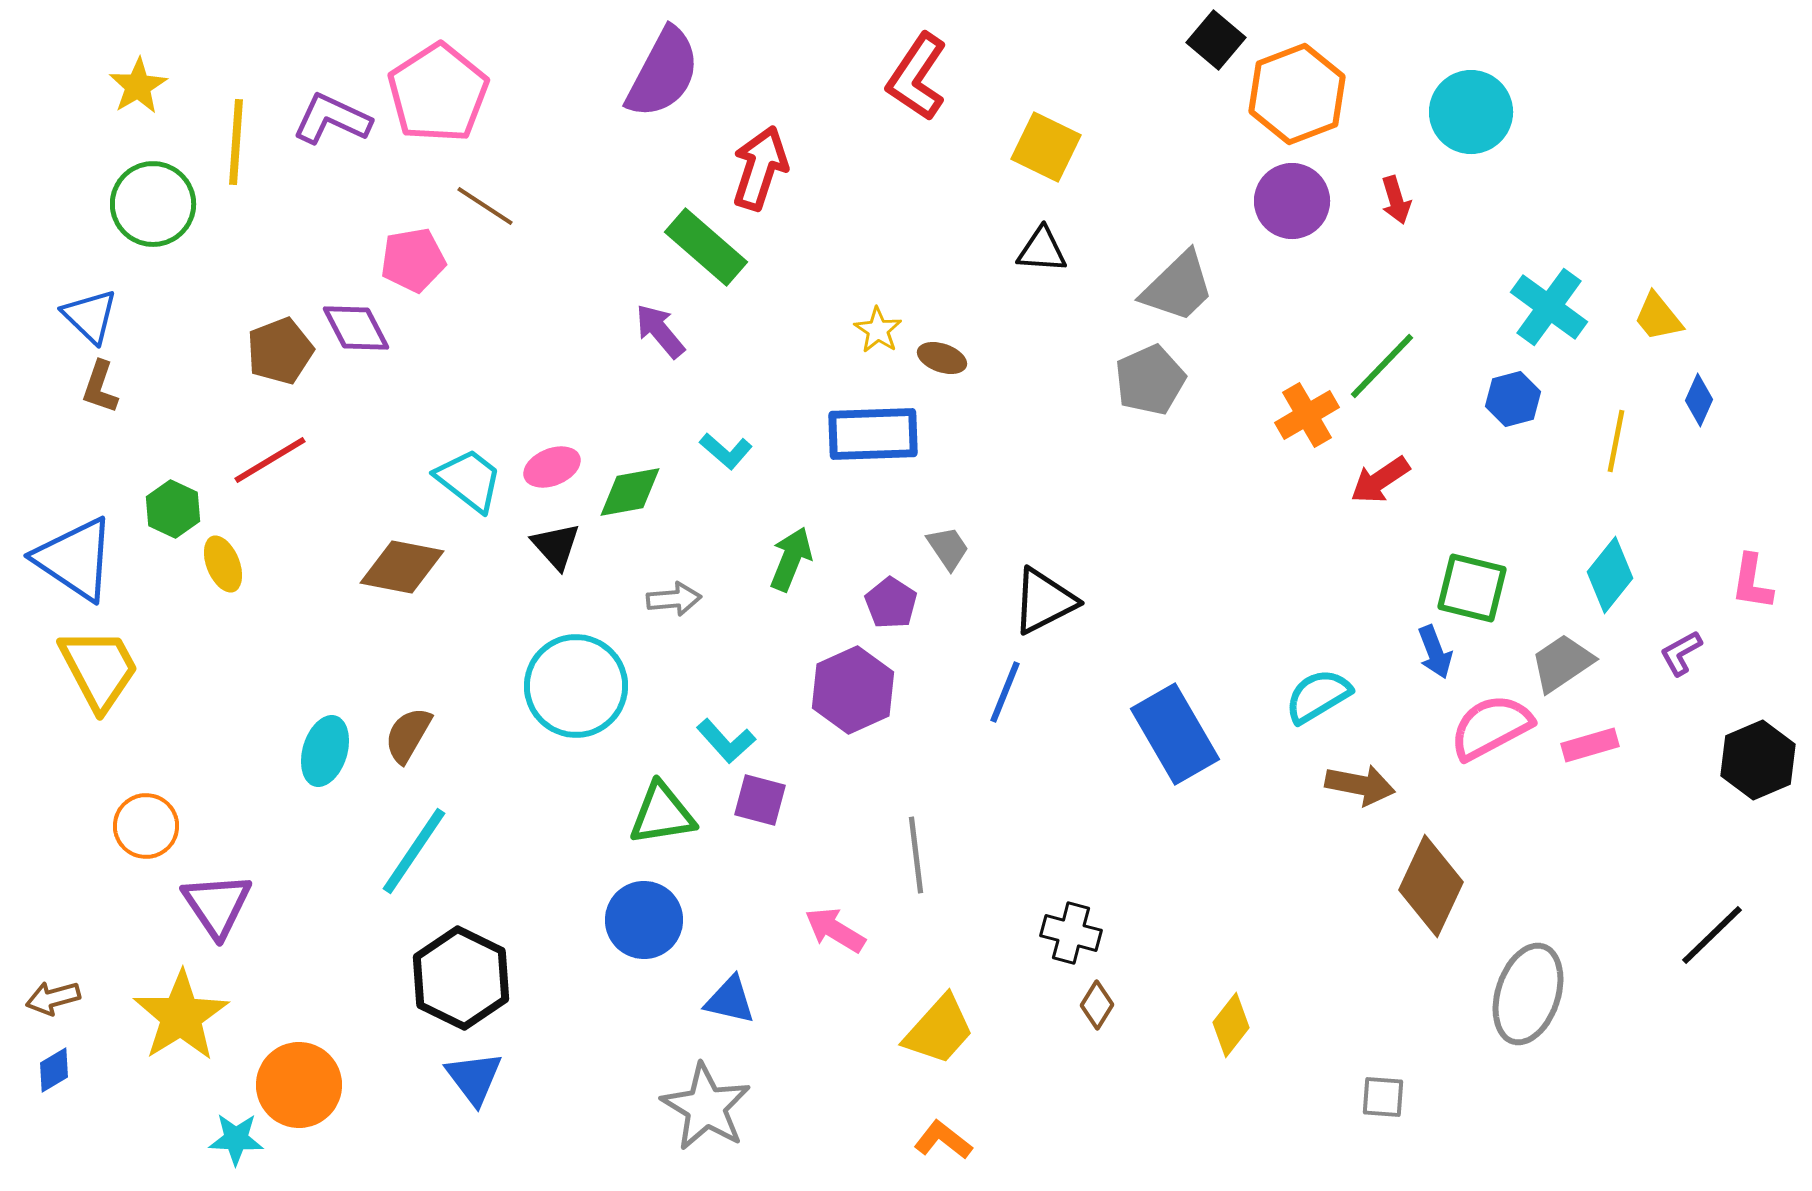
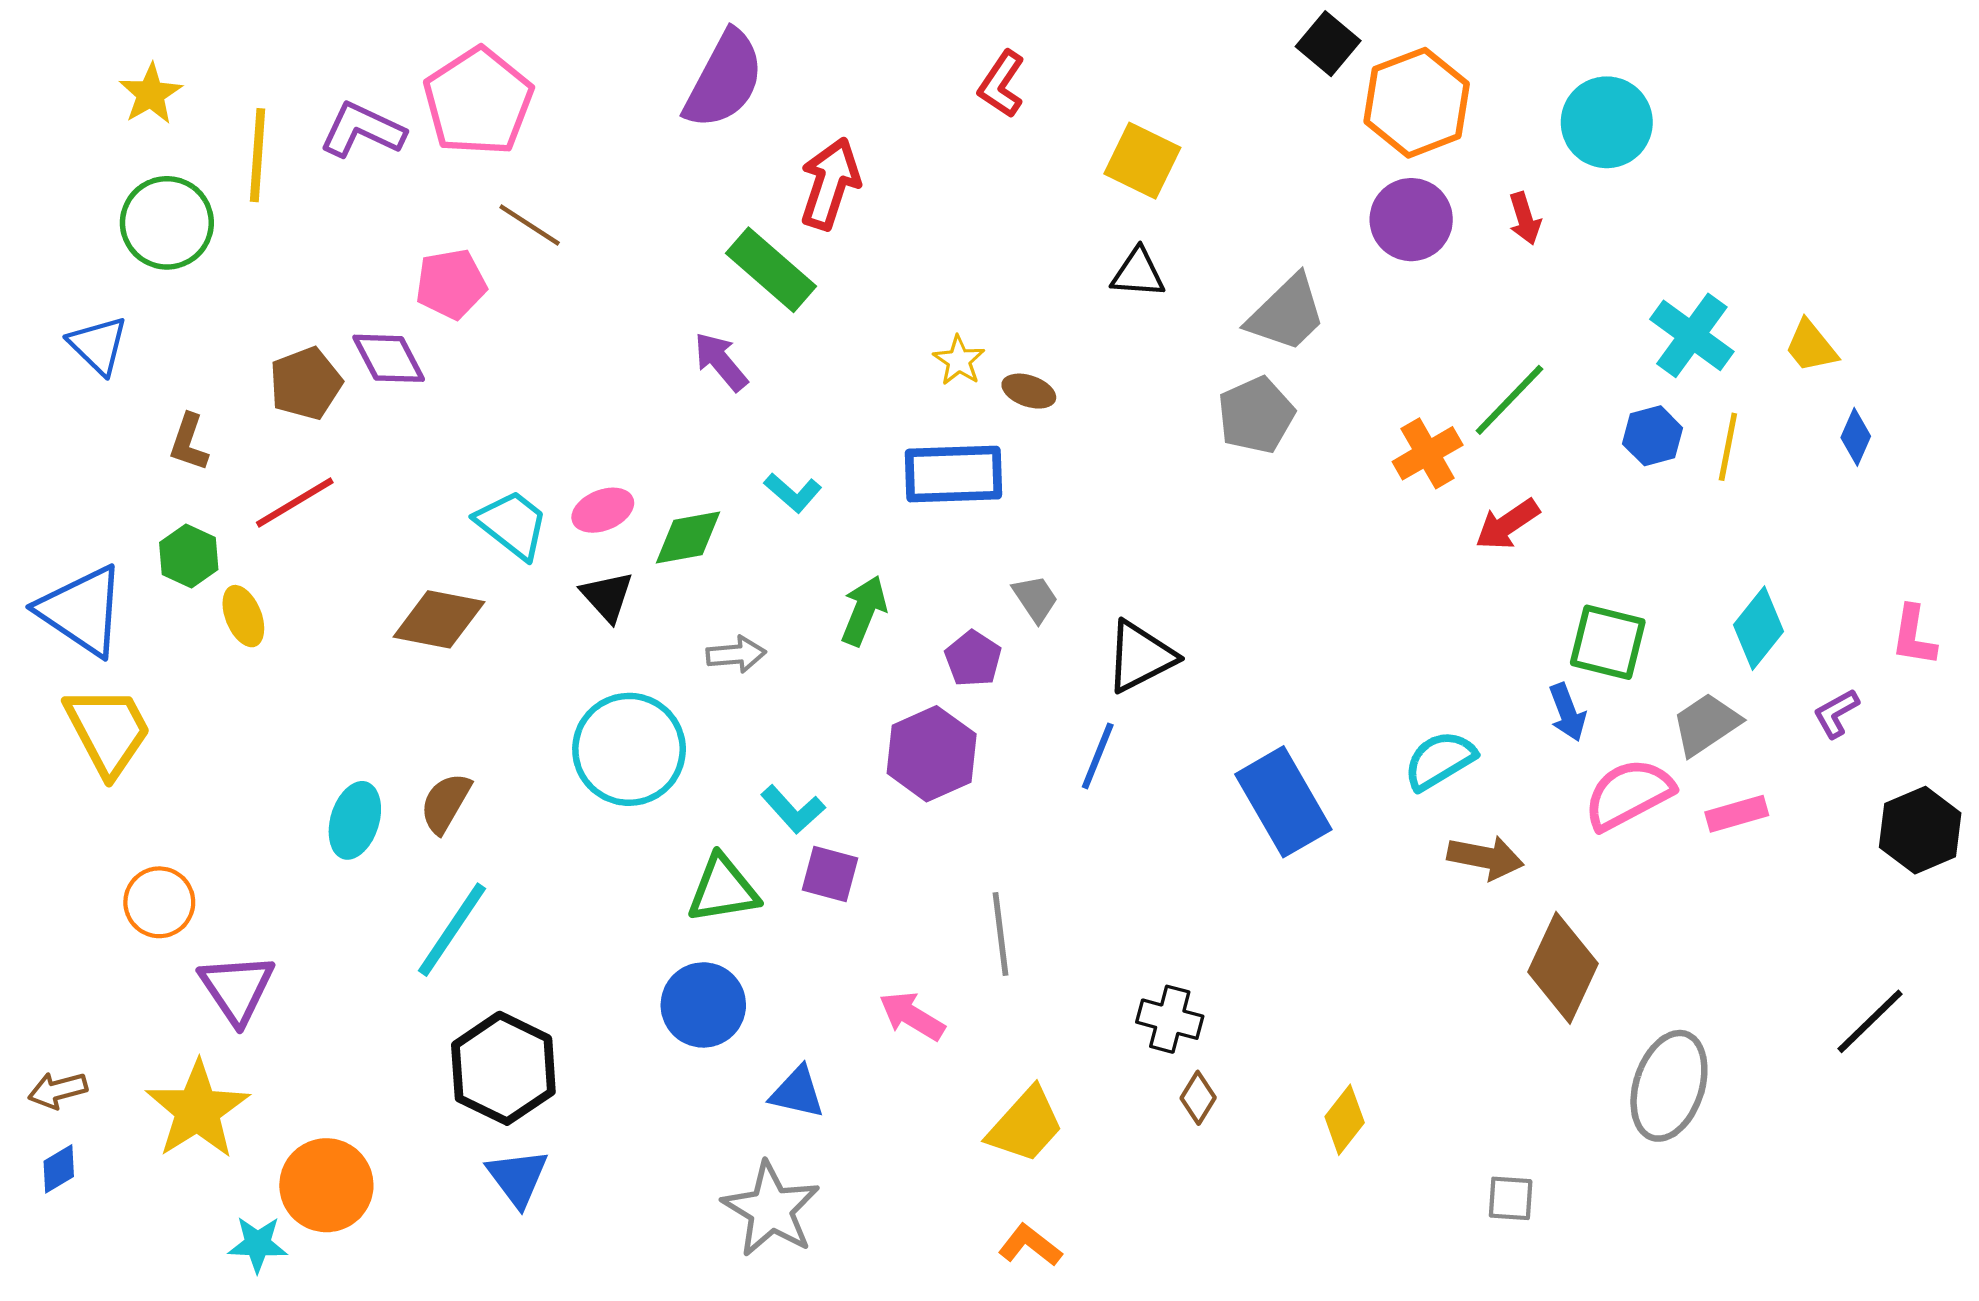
red L-shape: (917, 77) -> (1002, 84), size x0.7
brown L-shape: (100, 387) -> (189, 442), moved
yellow line: (1616, 441) -> (1728, 447), moved

